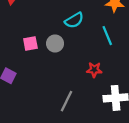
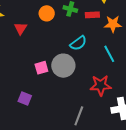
gray circle: (55, 43) -> (63, 66), size x1.5
red star: (94, 70) -> (101, 85), size x1.5

